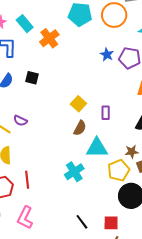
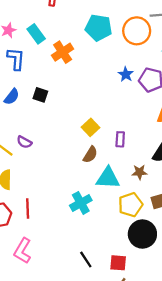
brown star: (132, 152) -> (140, 172), moved

